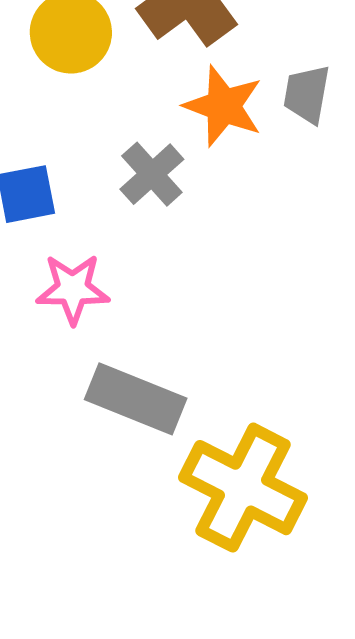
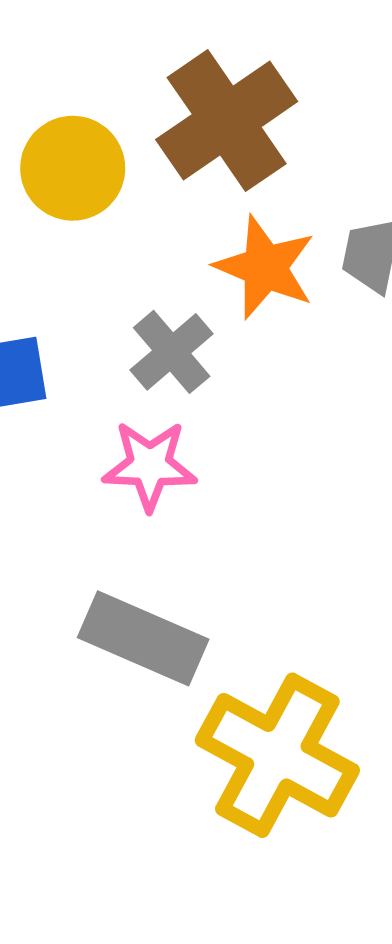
pink star: (73, 289) -> (150, 465), moved

